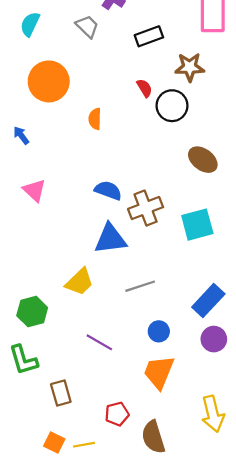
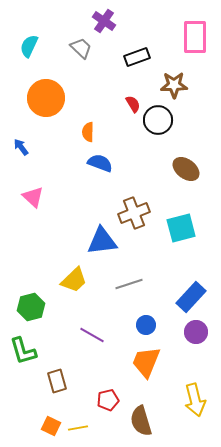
blue semicircle: (108, 190) -> (100, 163), moved

